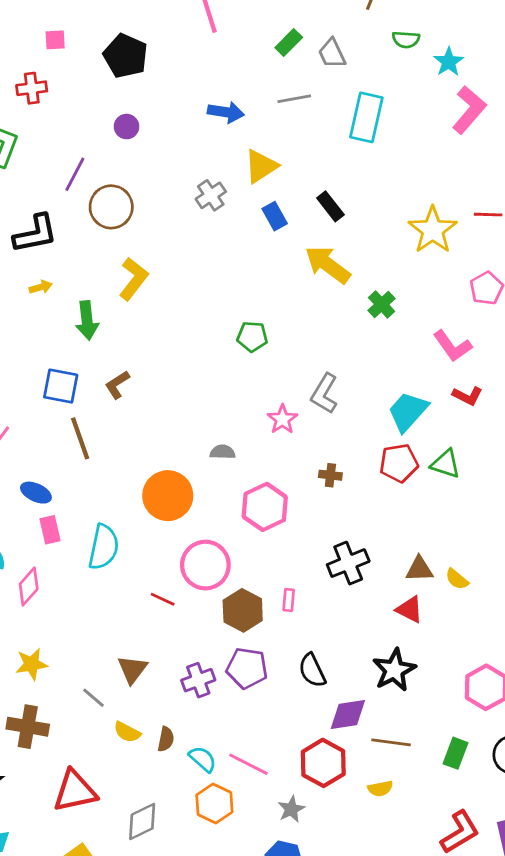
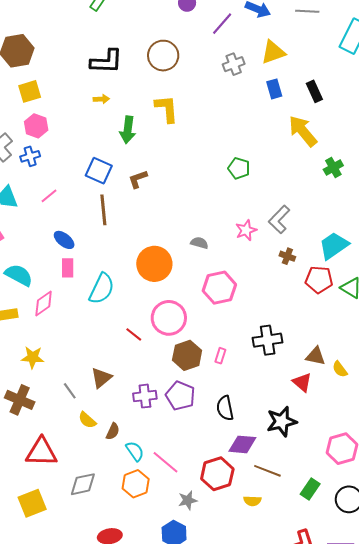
purple line: (75, 174) -> (222, 24), moved
yellow L-shape: (133, 279) -> (167, 109), turned -56
brown cross: (330, 475) -> (287, 256), moved

